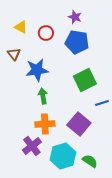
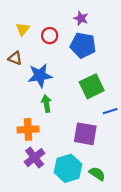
yellow triangle: (21, 27) -> (23, 29), turned 40
brown triangle: (14, 54) -> (15, 58), turned -32
orange cross: (45, 124) -> (28, 129), moved
purple square: (79, 124) -> (85, 134), turned -30

